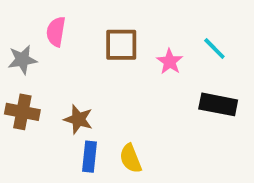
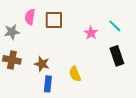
brown square: (121, 45) -> (54, 20), moved
black rectangle: (218, 104) -> (117, 56), turned 60
yellow semicircle: (131, 158) -> (75, 74), moved

